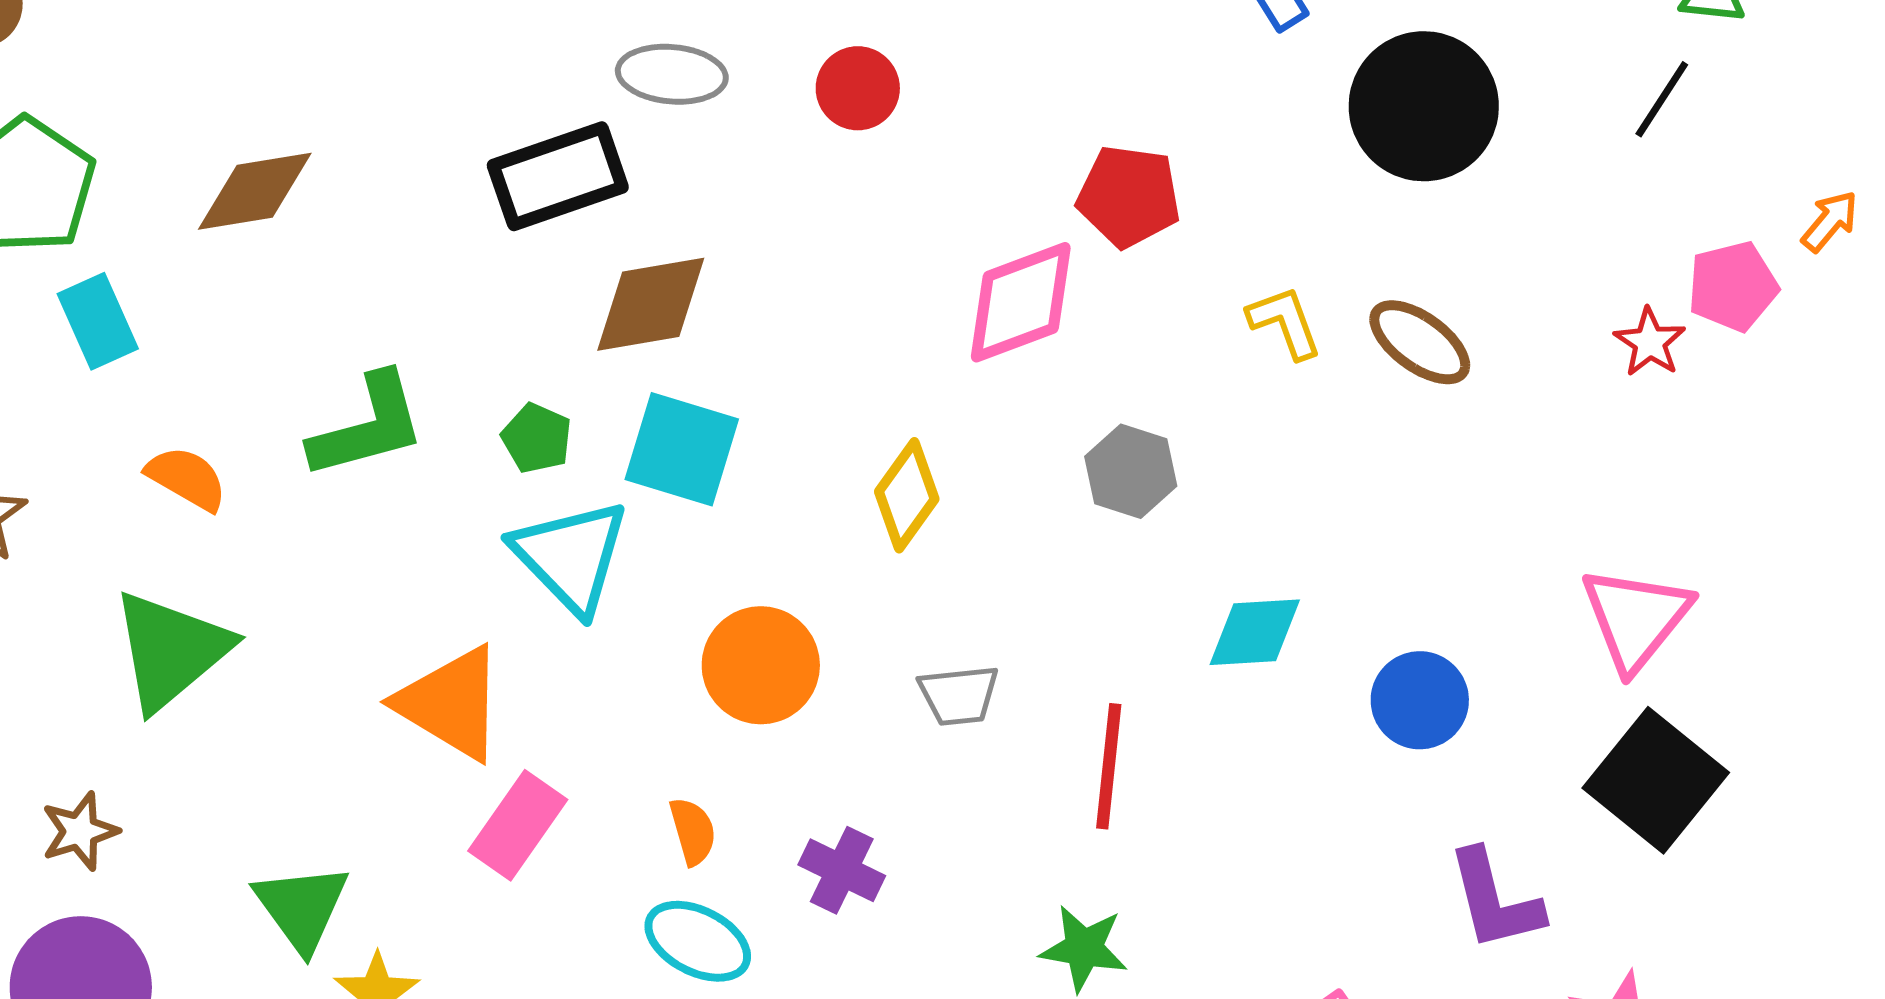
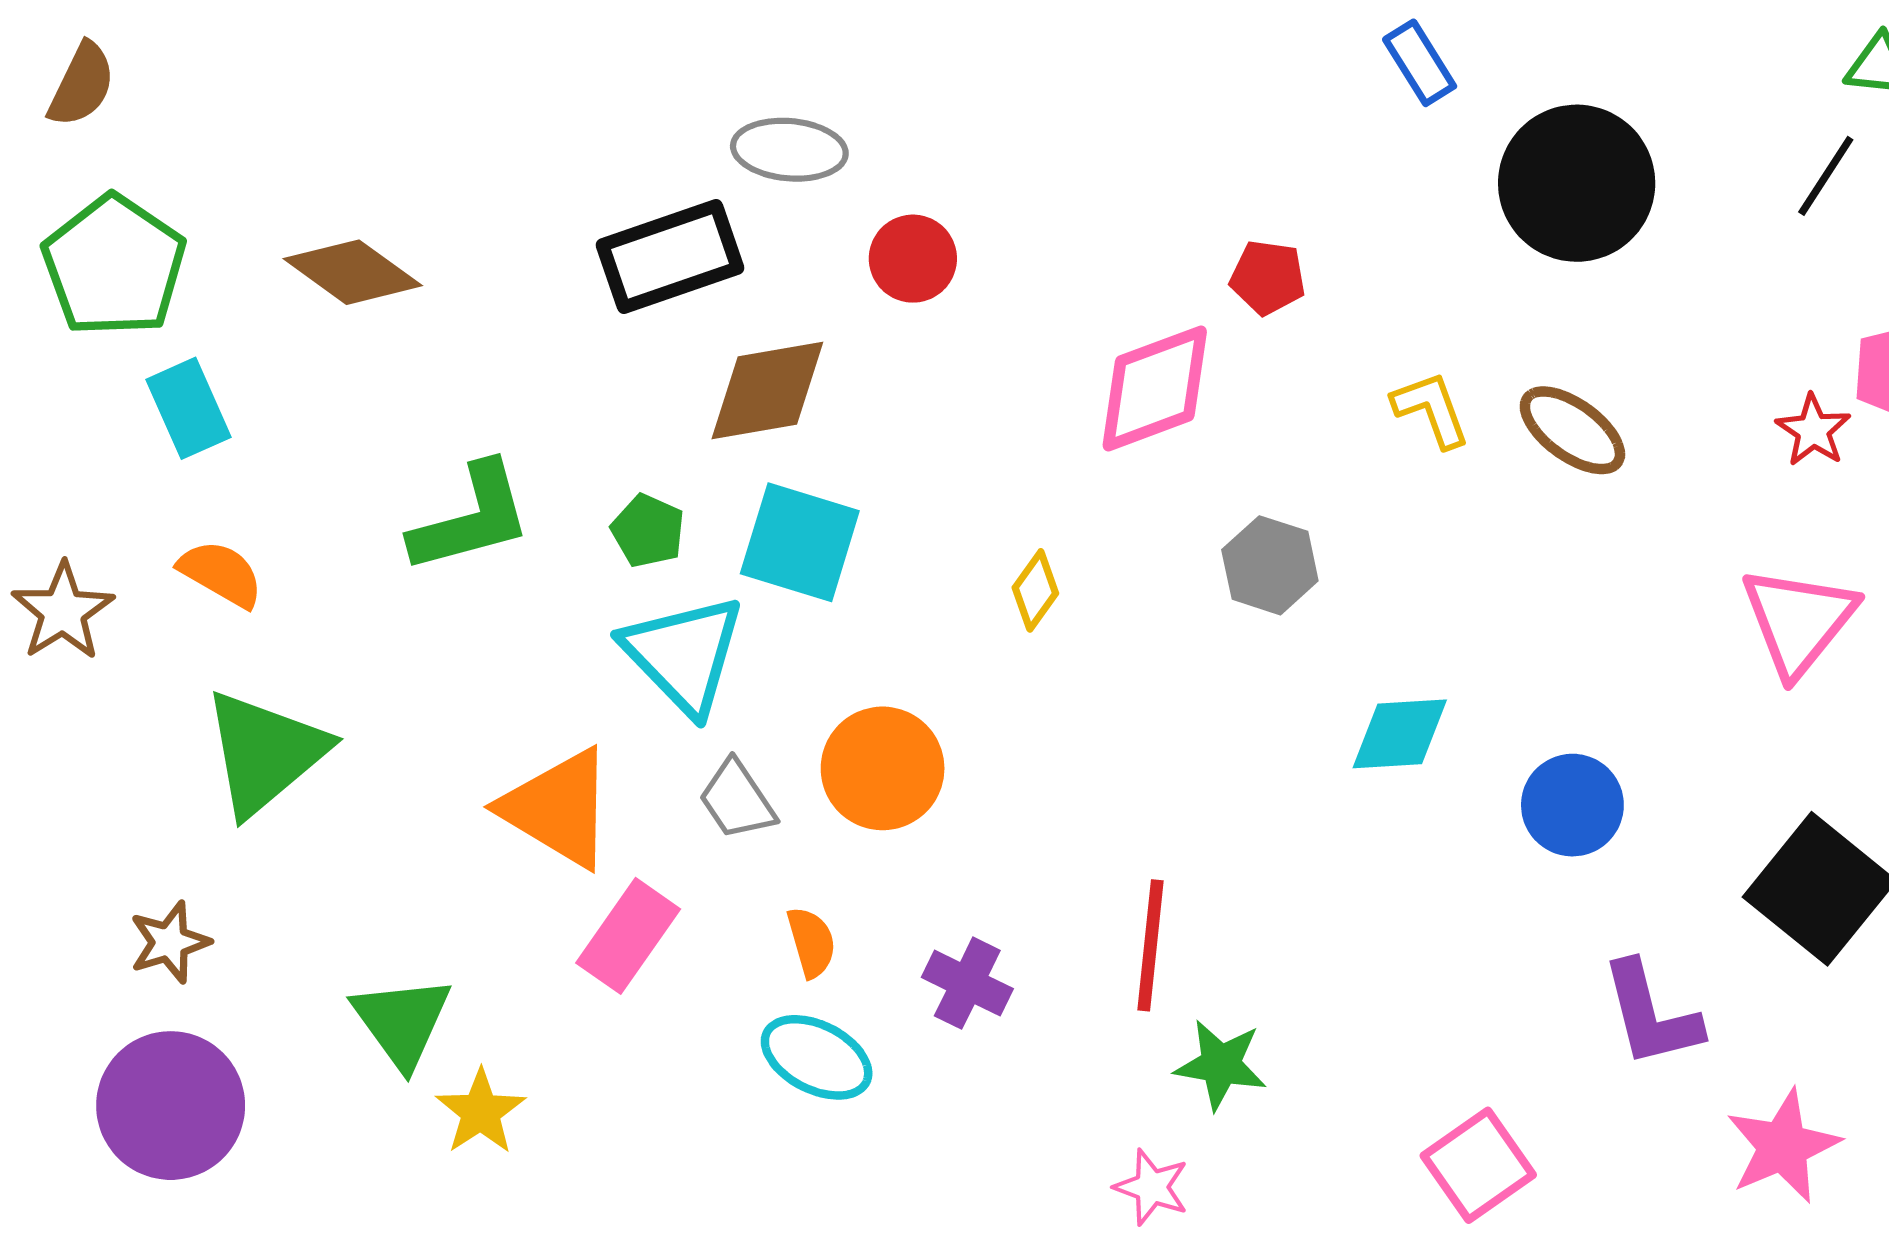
red circle: (858, 88) -> (913, 259), moved
brown diamond: (255, 191) -> (353, 272), turned 45
red pentagon: (1129, 196) -> (1268, 277), size x0.7
orange semicircle: (187, 478) -> (221, 574), moved
yellow diamond: (907, 495) -> (1035, 590), size x0.7
pink triangle: (1636, 618) -> (1799, 621), moved
gray trapezoid: (959, 695) -> (737, 800), moved, turned 62
red line: (1109, 766) -> (1151, 945), moved

